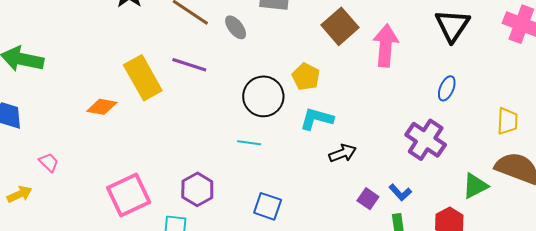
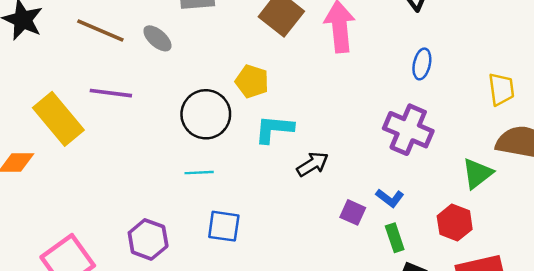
blue square: (268, 206) -> (224, 226), moved

